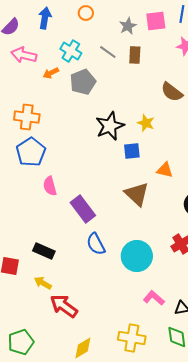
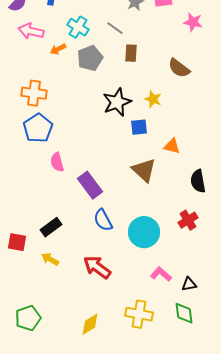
brown rectangle: (135, 55) -> (131, 53), moved
black rectangle: (44, 251) -> (51, 227), turned -60
red arrow: (64, 306) -> (97, 267), moved

